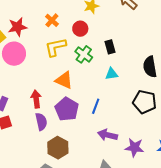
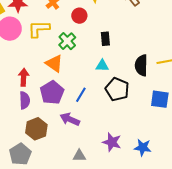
yellow L-shape: (55, 47) -> (39, 29), moved
green cross: (84, 54) -> (67, 41), moved
black pentagon: (145, 102) -> (117, 89), moved
purple arrow: (108, 135) -> (70, 119), moved

